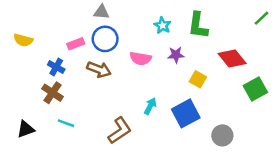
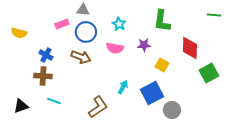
green line: (261, 18) -> (214, 15), turned 48
cyan star: (162, 25) -> (119, 24), moved
pink rectangle: (76, 44) -> (62, 24), moved
red diamond: (232, 58) -> (190, 48), turned 40
brown cross: (53, 93) -> (43, 76), turned -30
gray circle: (222, 135) -> (172, 110), moved

